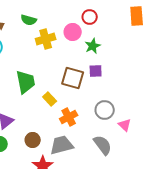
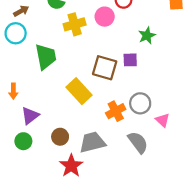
green star: (93, 46) -> (147, 35), moved
green trapezoid: (26, 82) -> (46, 57), moved
yellow rectangle: (50, 99) -> (79, 91), size x1.6
orange cross: (69, 117) -> (116, 111), moved

